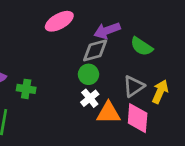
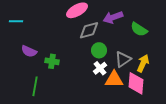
gray diamond: (95, 50) -> (89, 30), moved
gray triangle: (134, 86) -> (123, 59), moved
yellow arrow: (160, 92) -> (143, 63), moved

